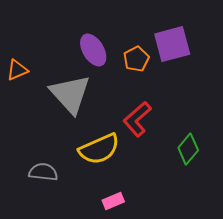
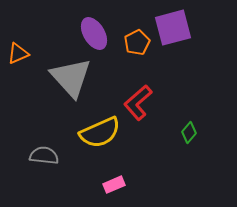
green diamond: (188, 149) -> (189, 133), size x0.7

